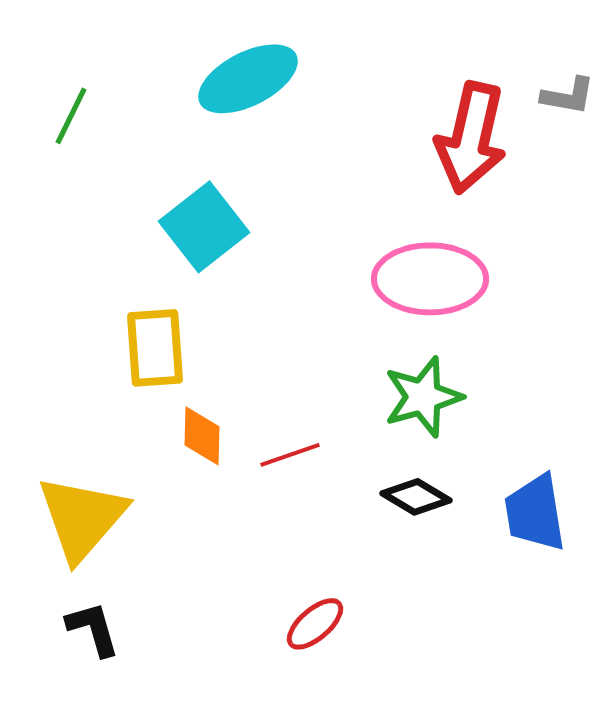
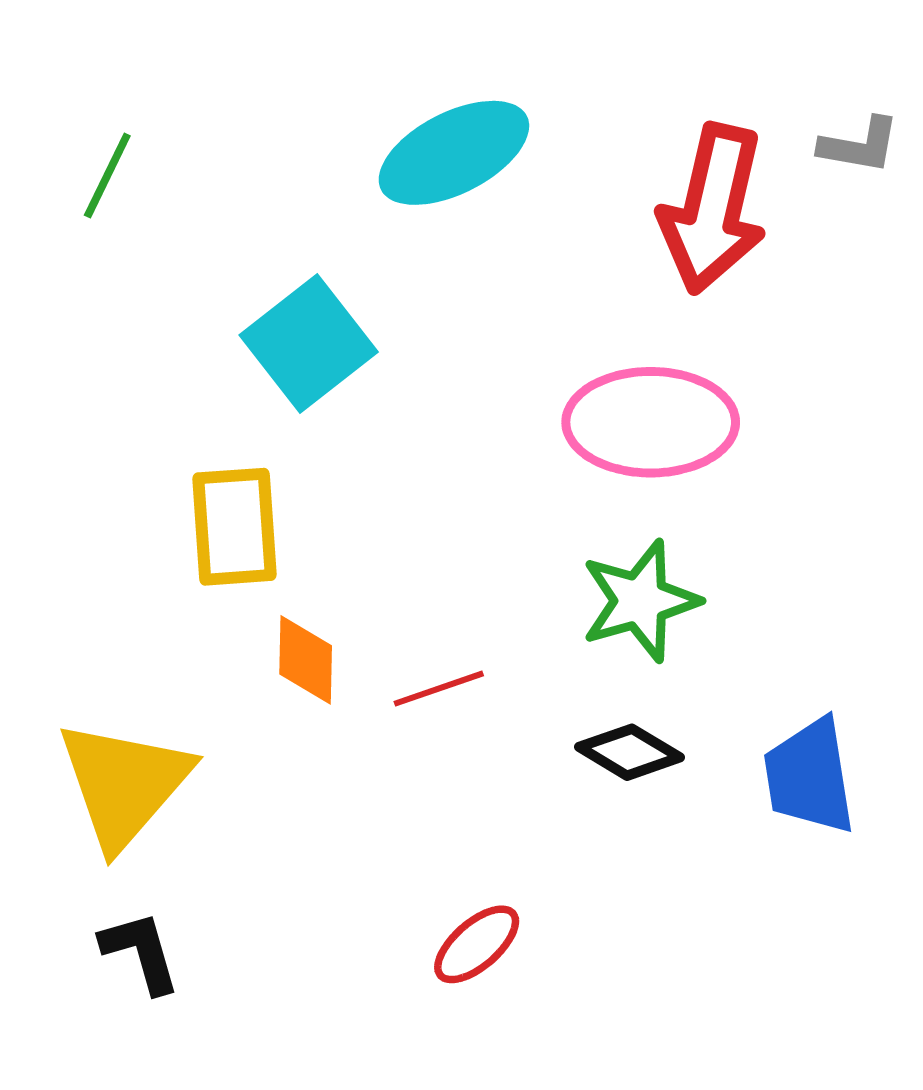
cyan ellipse: (248, 79) -> (454, 153), moved

